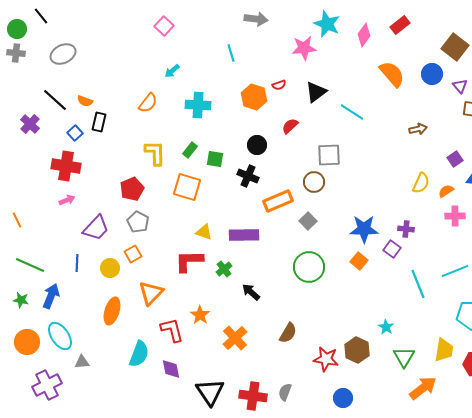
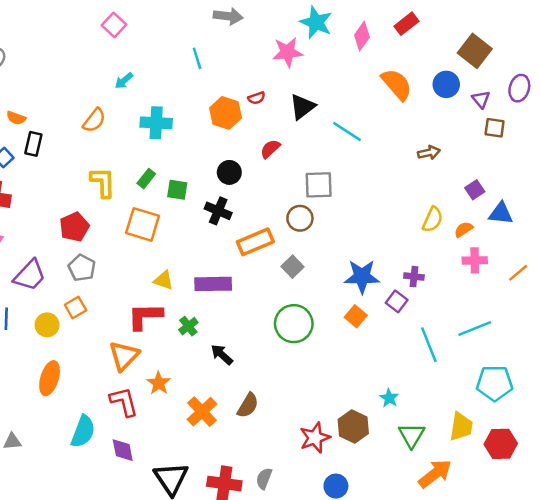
orange triangle: (151, 293) -> (124, 356), moved
brown semicircle: (288, 333) -> (248, 405), moved
red star: (326, 359) -> (315, 438), turned -30

